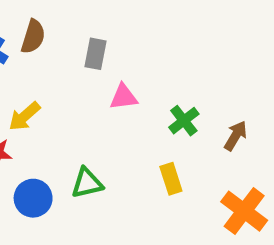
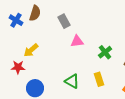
gray rectangle: (96, 54) -> (64, 21), turned -40
green triangle: (87, 183) -> (72, 81), moved, turned 42

